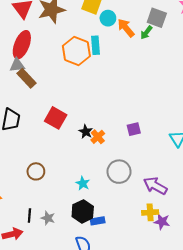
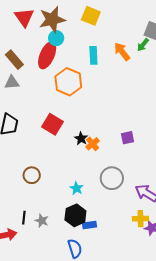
cyan circle: (108, 18) -> (56, 38), moved
orange arrow: (126, 28) -> (122, 52), moved
red ellipse: (22, 45) -> (47, 55), moved
orange hexagon: (76, 51) -> (68, 82), moved
gray triangle: (17, 65) -> (12, 82), moved
brown rectangle: (27, 78) -> (14, 60), moved

